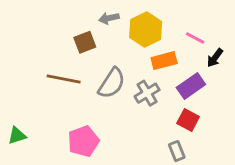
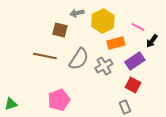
brown square: (85, 42) -> (60, 30), turned 35
green triangle: (17, 136) -> (11, 104), moved

